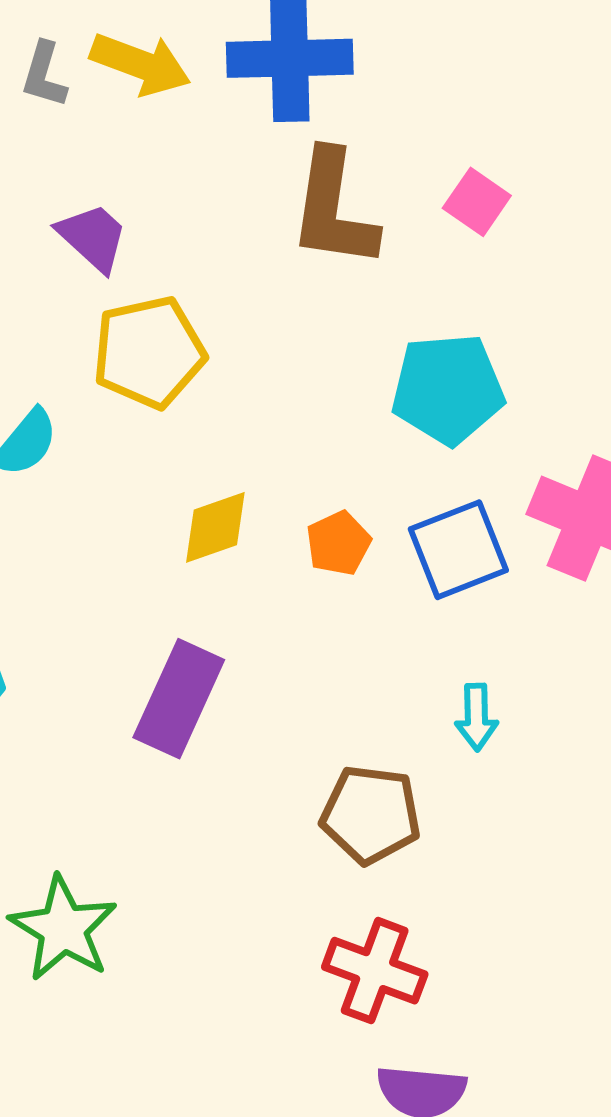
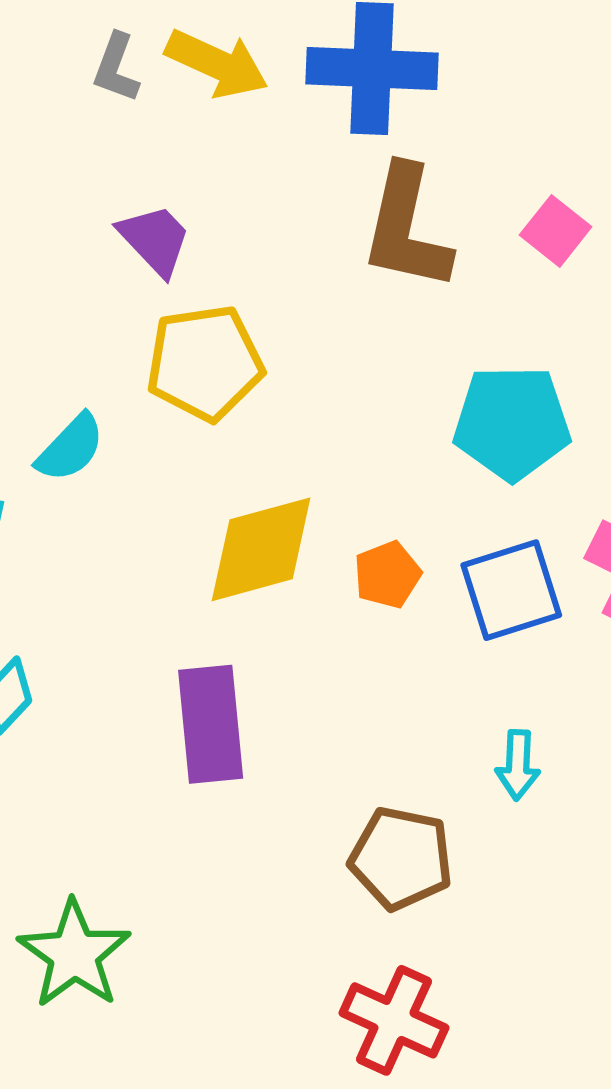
yellow diamond: (215, 527) -> (261, 549), size x1.5
purple rectangle: (179, 699) -> (211, 724), turned -34

